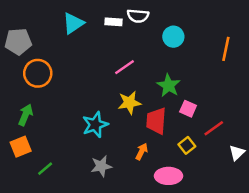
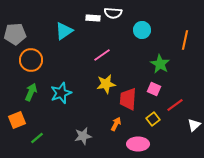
cyan triangle: (73, 23) -> (64, 31), moved
green star: (168, 86) -> (160, 64), moved
green arrow: (26, 115) -> (31, 92), moved
cyan star: (95, 125) -> (61, 93), moved

